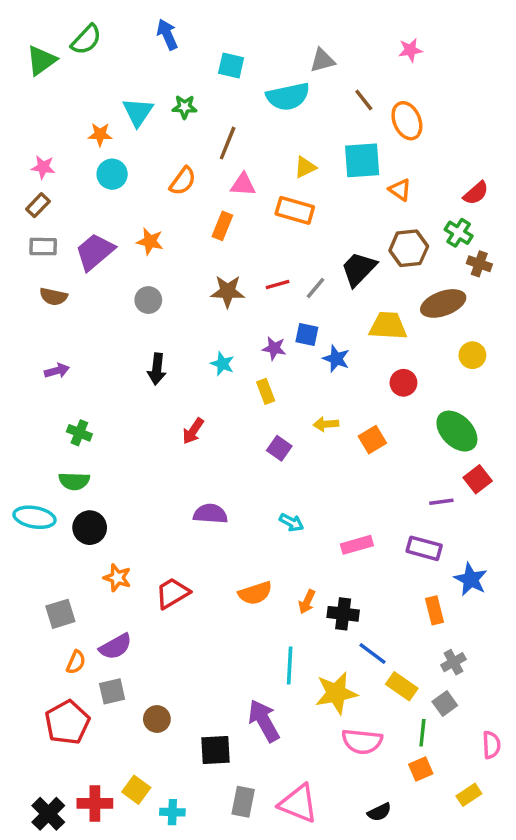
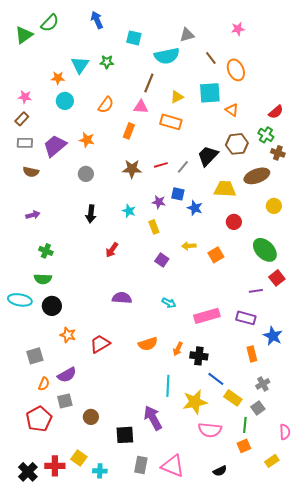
brown line: (228, 143) -> (149, 83), moved
pink rectangle: (357, 545) -> (207, 316), size x1.4

